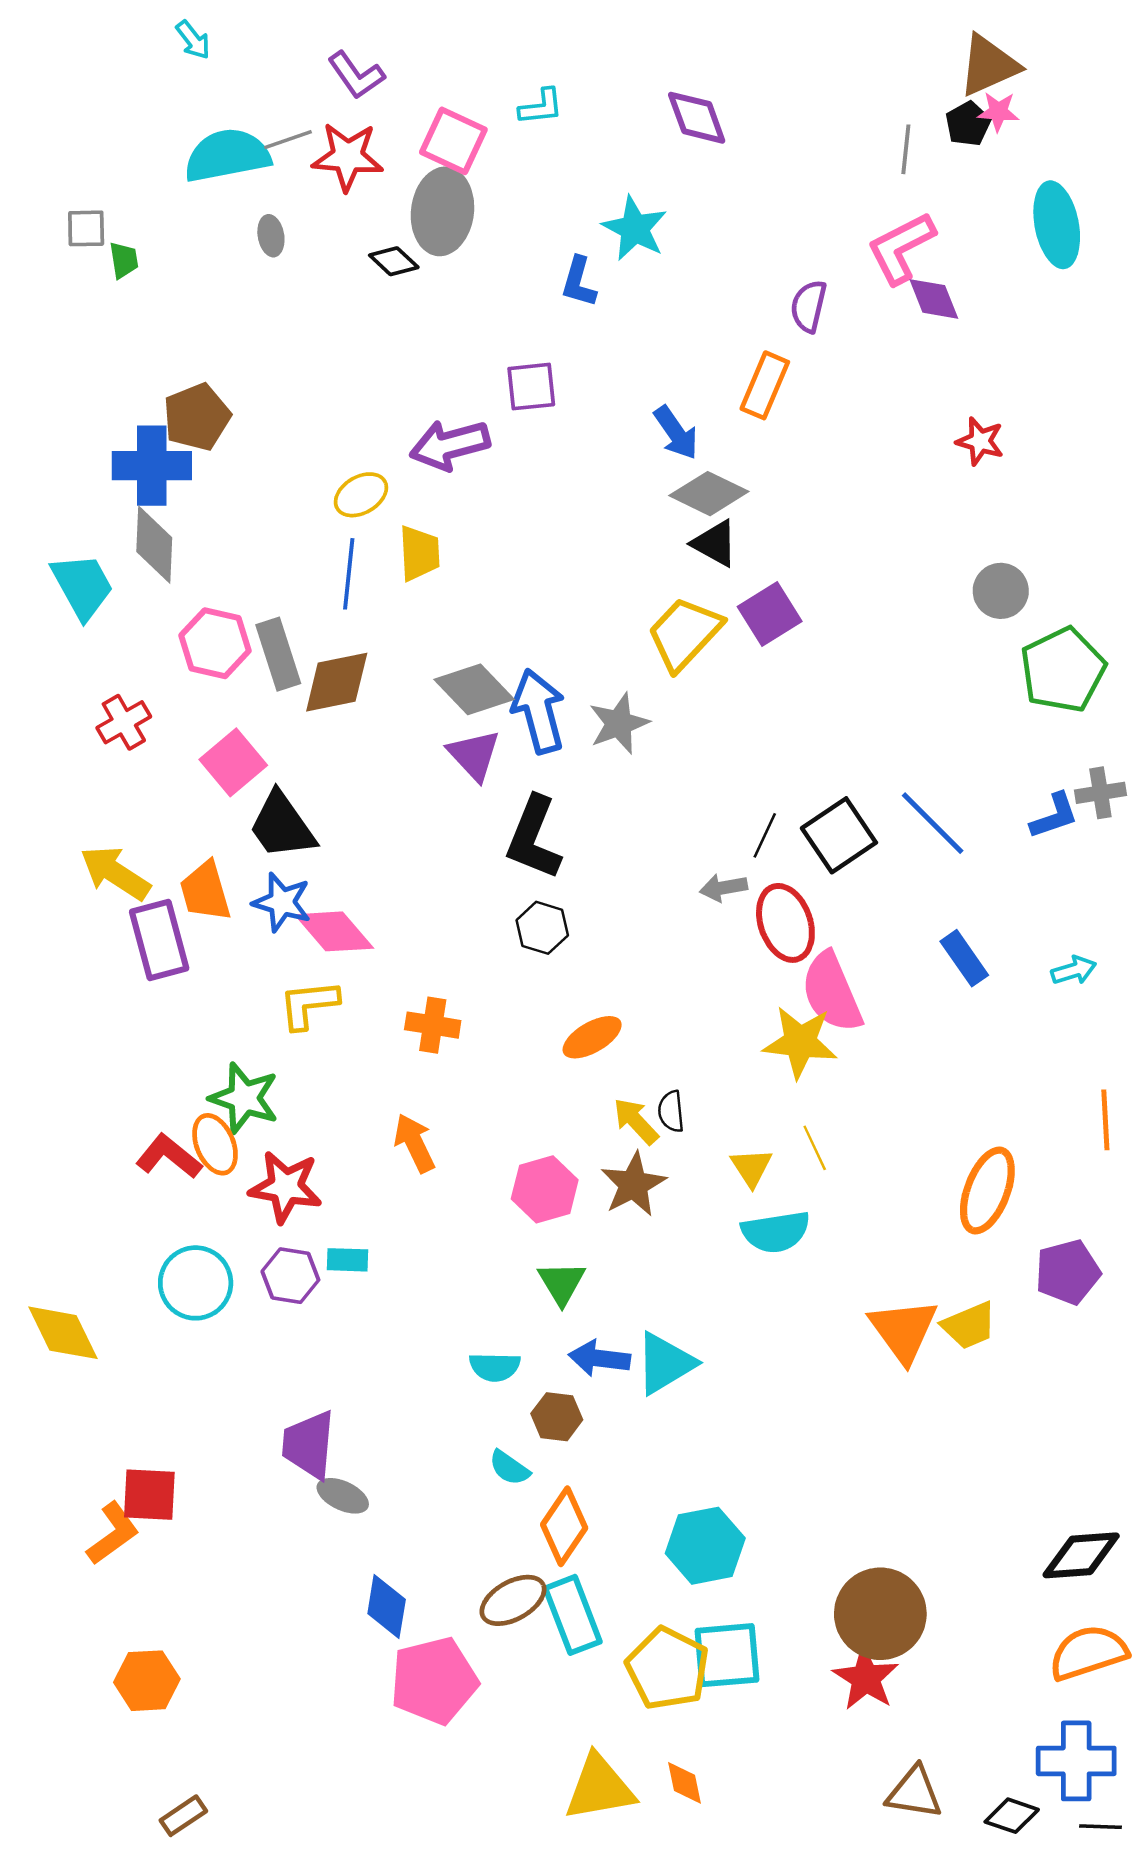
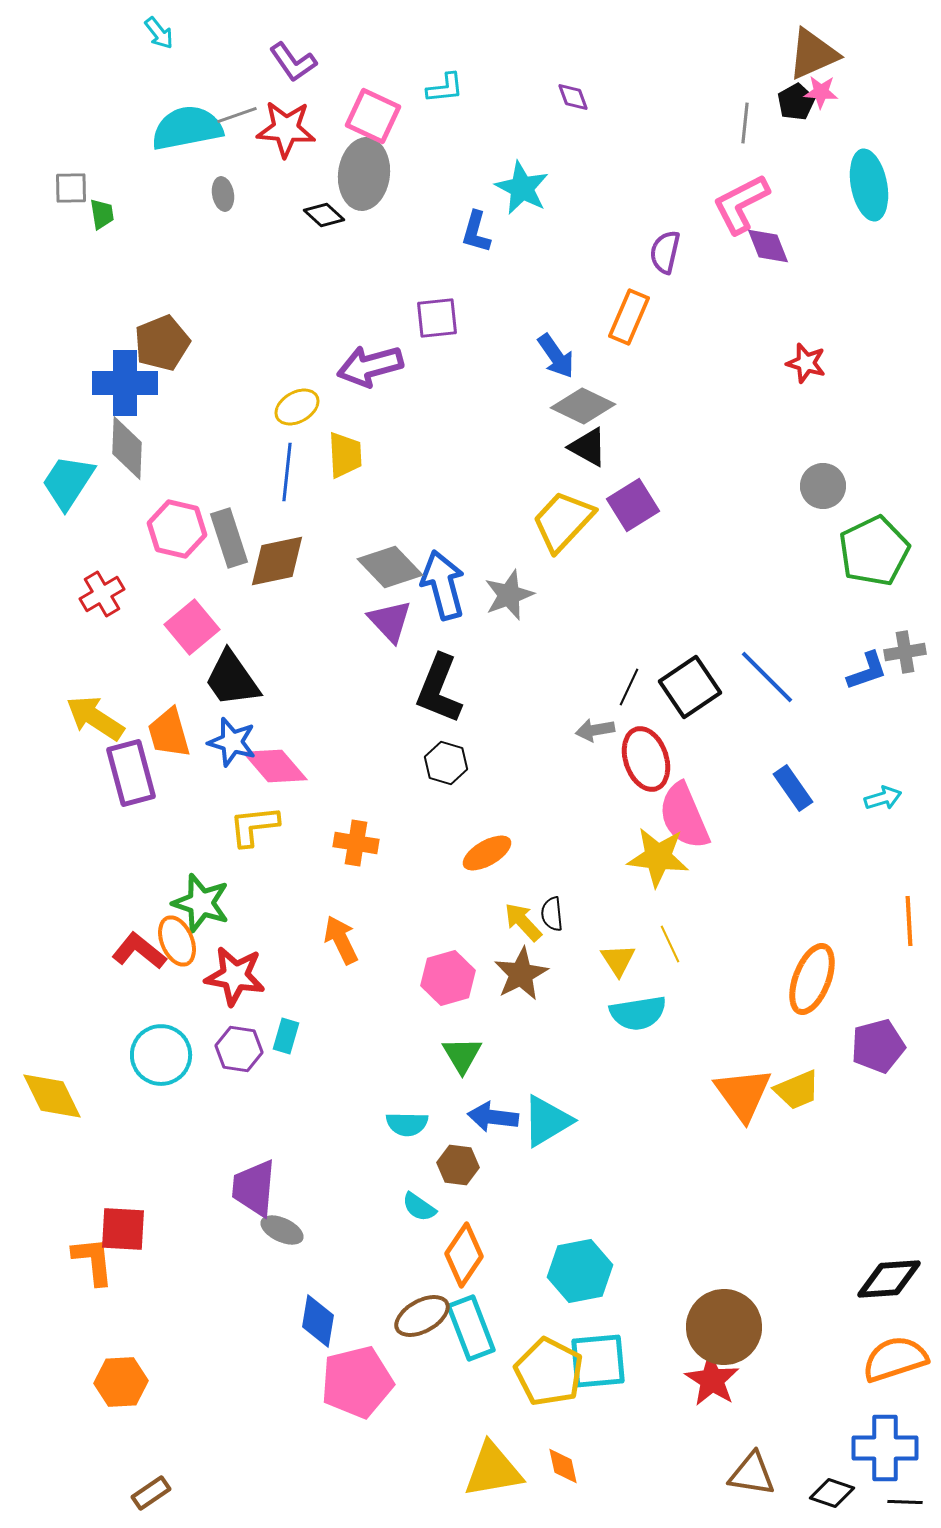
purple diamond: (697, 118) -> (573, 97), size x0.6
cyan trapezoid: (82, 586) -> (68, 482), turned -118
cyan rectangle: (348, 1260) -> (286, 1036), turned -76
orange L-shape: (113, 1534) -> (93, 1261), turned -60

